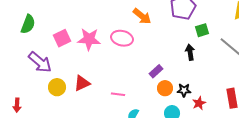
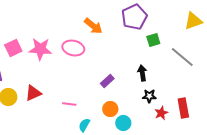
black arrow: (190, 52) -> (142, 73), moved
orange circle: (165, 88) -> (110, 109), moved
black star: (184, 90) -> (149, 96), moved
red star: (199, 103) -> (161, 113), moved

